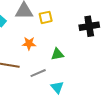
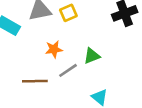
gray line: (38, 73) -> (68, 70), moved

